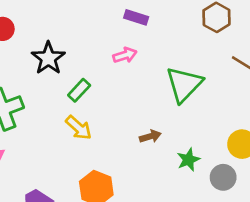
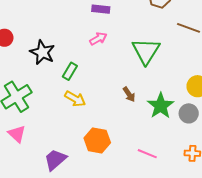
brown arrow: (150, 136) -> (129, 94), turned 84
green star: (188, 160) -> (161, 106), size x1.5

